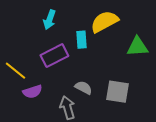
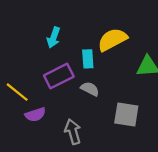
gray semicircle: (83, 88) -> (90, 89), moved

